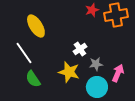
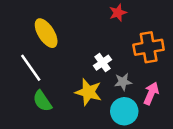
orange cross: (116, 15) -> (149, 47), moved

